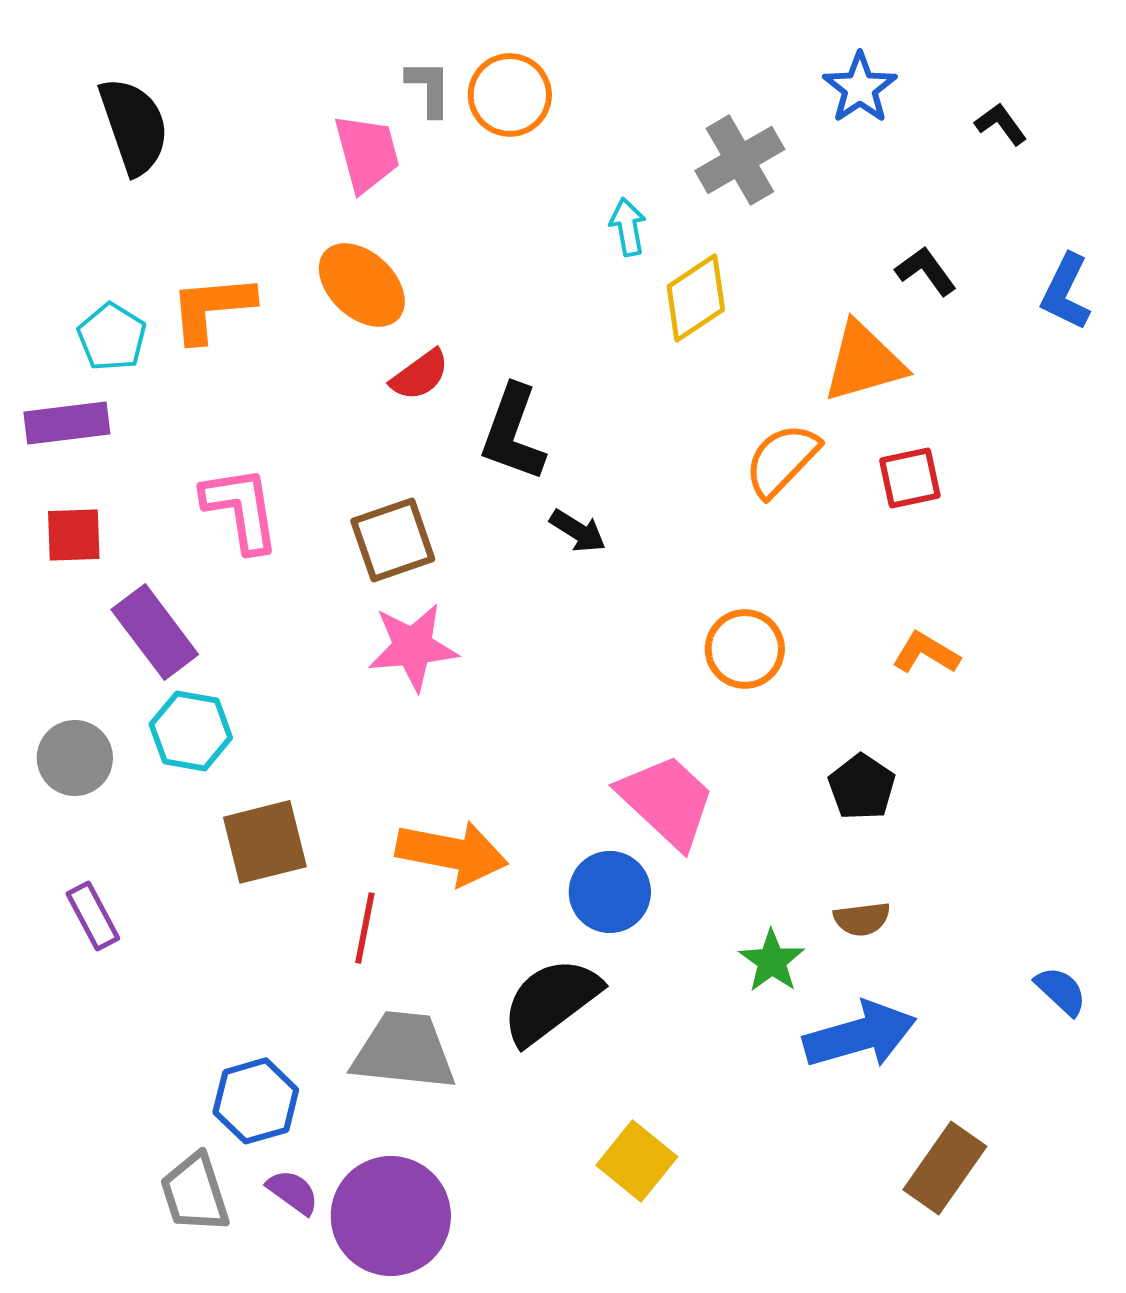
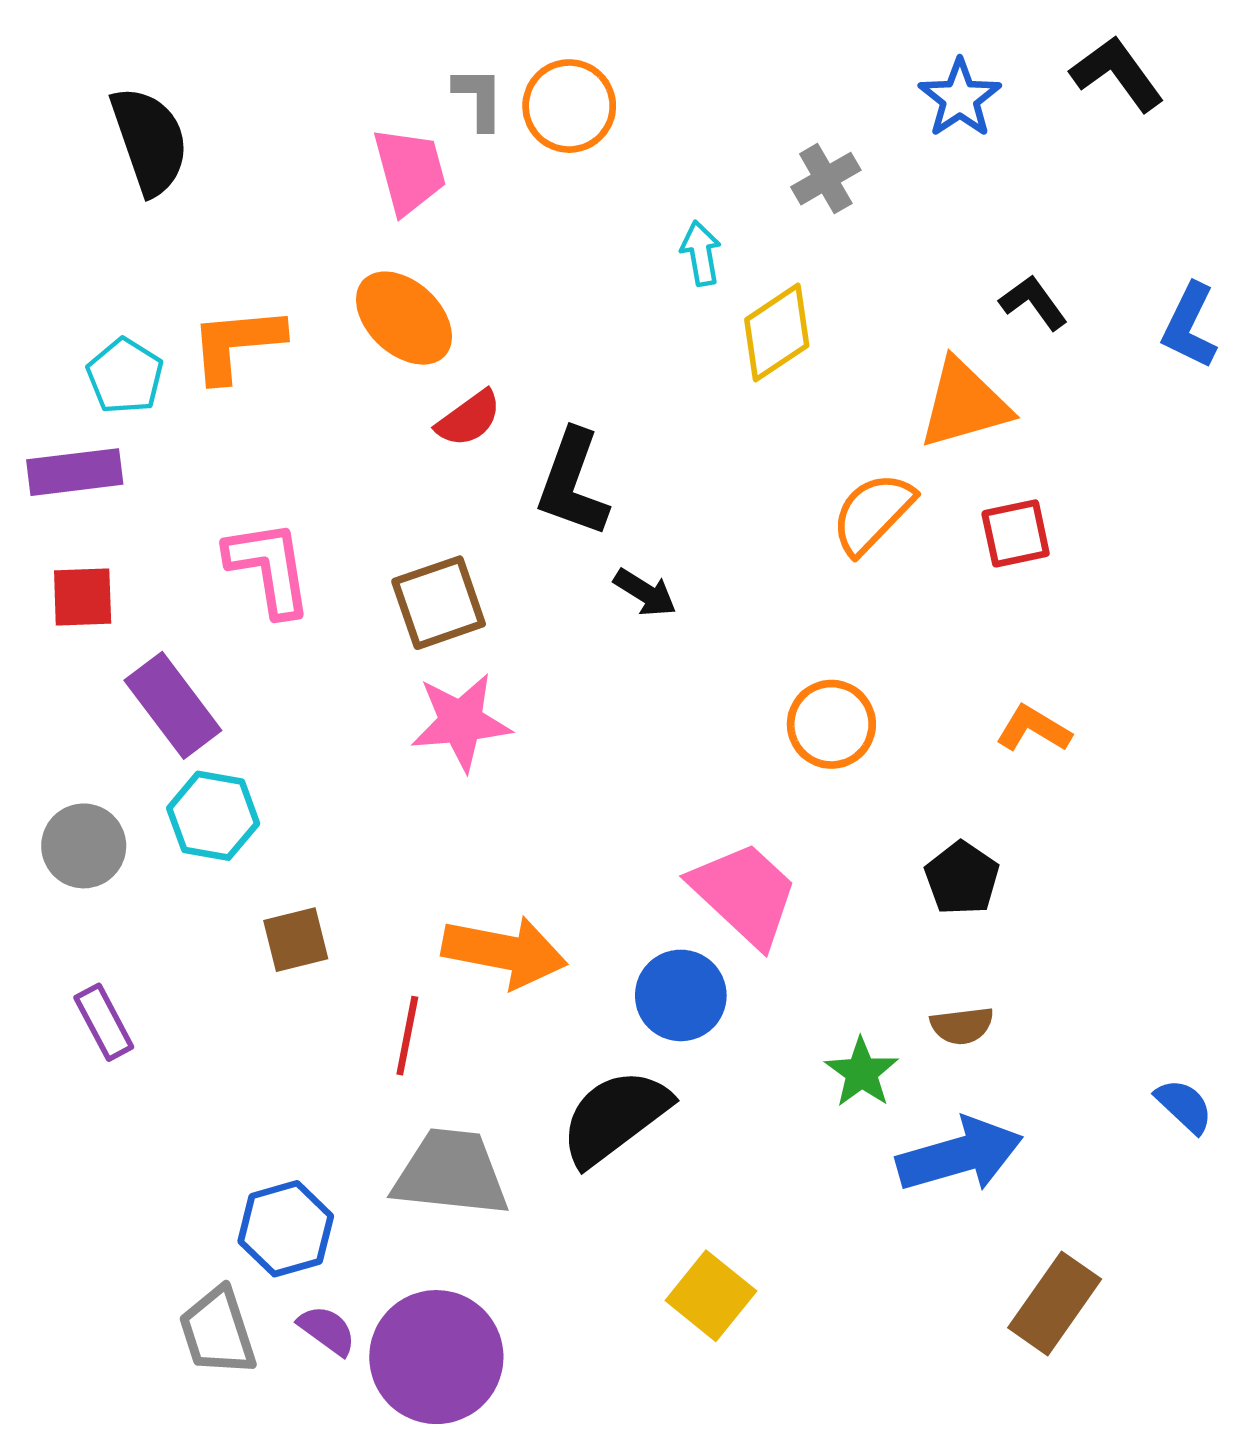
black L-shape: (1001, 124) -> (1117, 74), moved, size x1.6
gray cross: (740, 160) -> (826, 179), size x0.7
brown square: (265, 842) -> (296, 940), size x0.7

